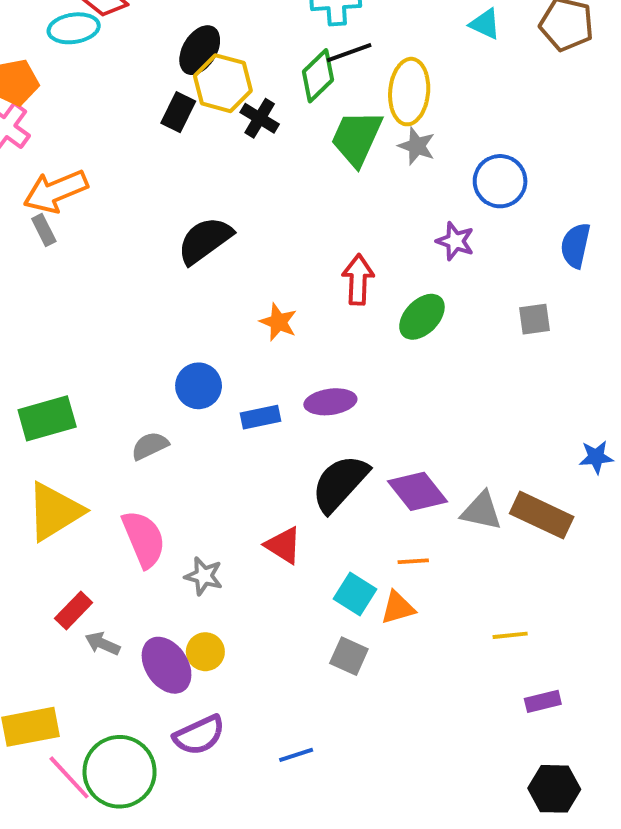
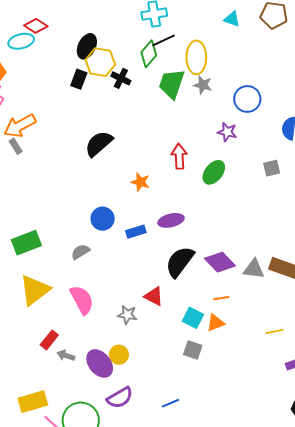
gray star: (204, 576) -> (127, 315), moved

